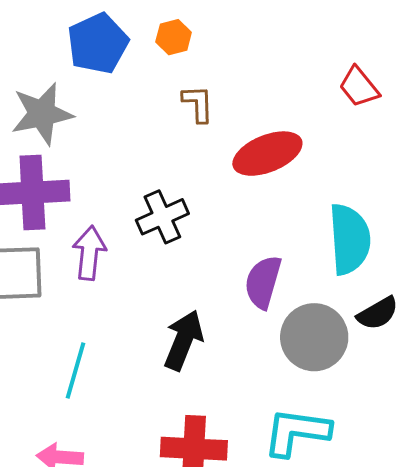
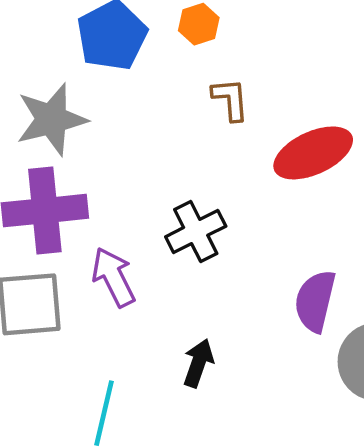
purple arrow: (89, 253) -> (114, 277), turned -30
black arrow: (184, 340) -> (198, 363), moved, size x0.7

